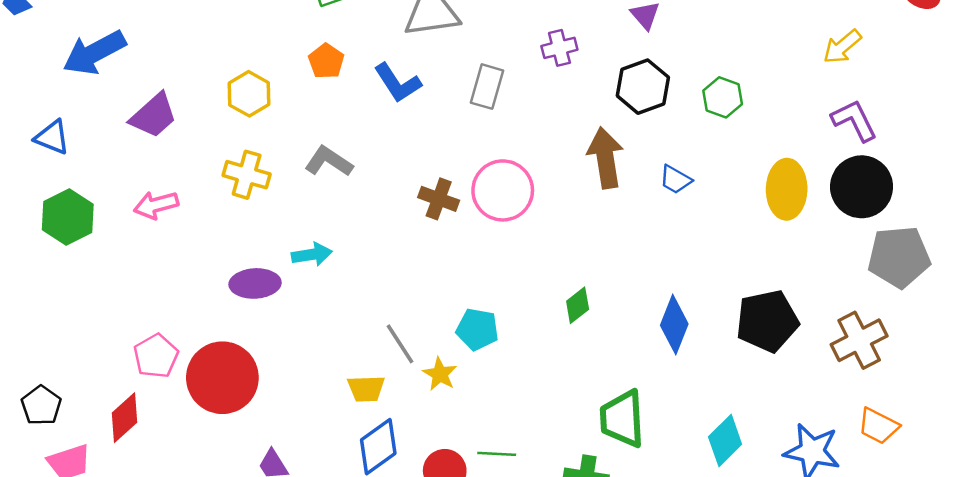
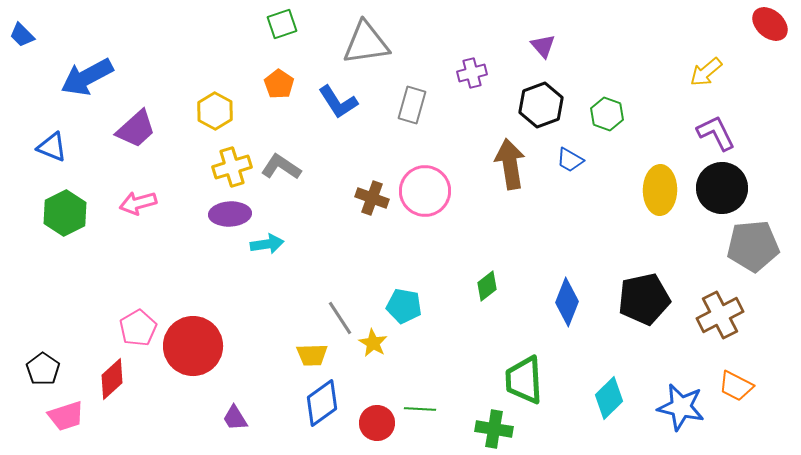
yellow cross: (247, 175) -> (232, 167), moved, turned -33
blue trapezoid: (675, 180) -> (570, 160), moved
purple ellipse: (255, 283) -> (230, 214), moved

